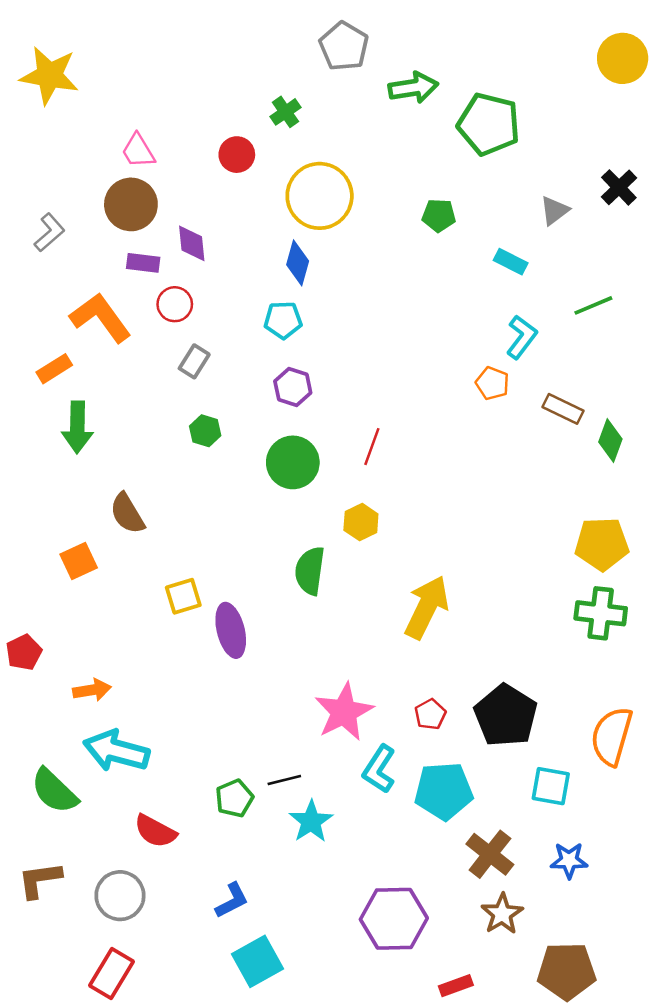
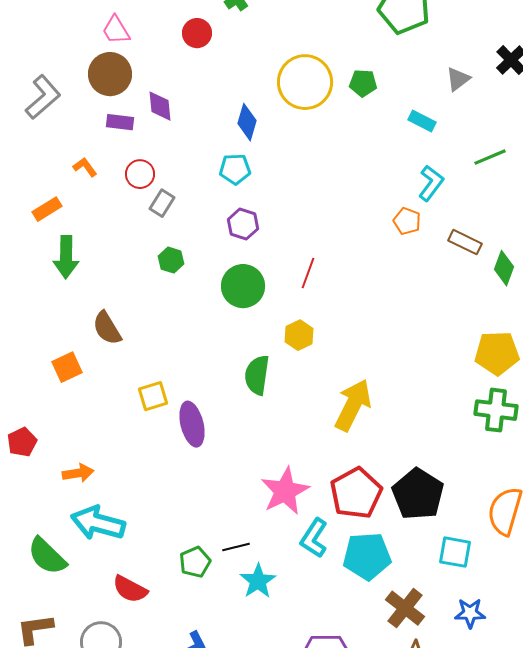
yellow circle: (320, 196) -> (305, 82), moved
gray L-shape: (49, 232) -> (43, 97), size x1.4
red circle: (175, 304) -> (140, 174), moved
orange L-shape: (101, 318) -> (85, 167), size x0.5
red pentagon: (430, 714) -> (356, 493), size x2.0

